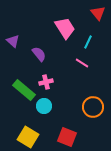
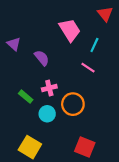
green rectangle: (24, 90) -> (26, 97), size x0.6
orange circle: (93, 107) -> (73, 104), moved
red square: (67, 137) -> (85, 147), moved

